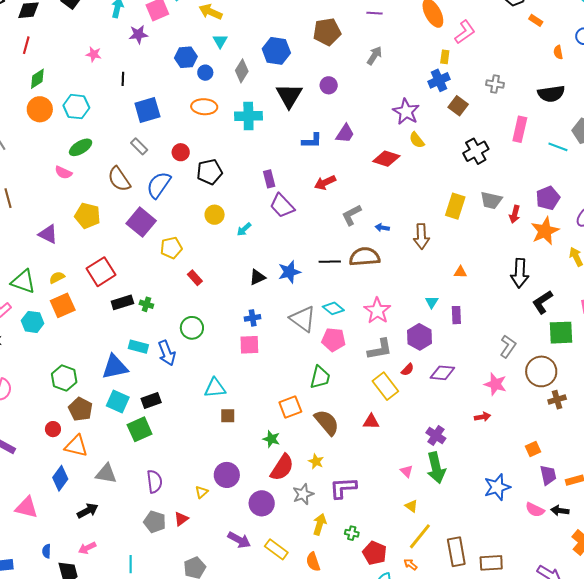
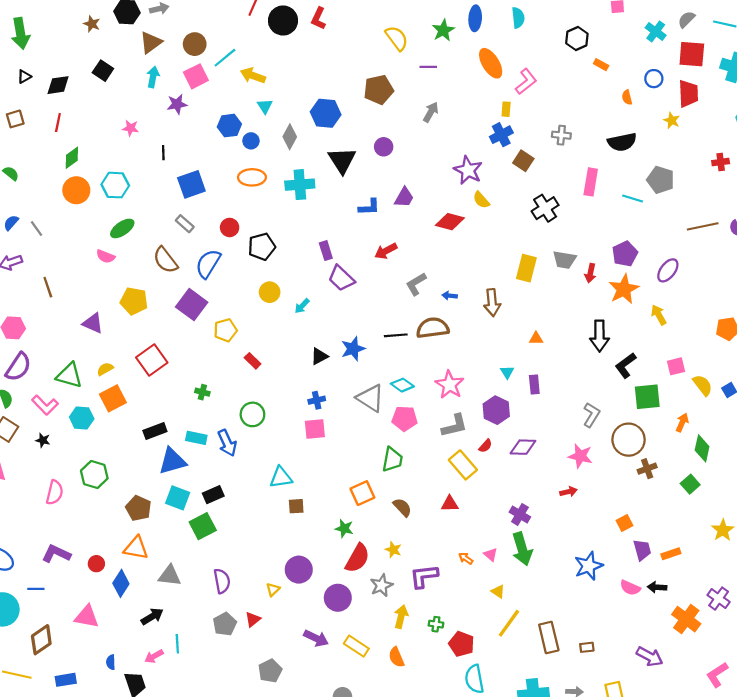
black rectangle: (122, 302) -> (155, 431), moved
green hexagon: (64, 378) -> (94, 475), moved
brown semicircle: (327, 422) -> (402, 507), size x0.7
red circle: (53, 429) -> (96, 564), moved
gray pentagon: (155, 522) -> (225, 624), turned 30
brown rectangle: (491, 563) -> (587, 647), size x0.6
cyan line: (131, 564) -> (177, 644), moved
orange arrow: (410, 564) -> (466, 558), moved

